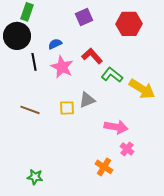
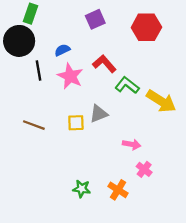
pink arrow: (116, 127) -> (132, 144), size x0.7
green star: (35, 177) -> (82, 189), moved

